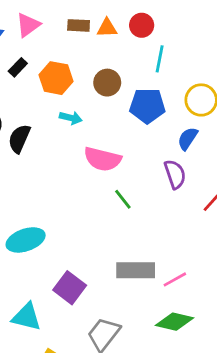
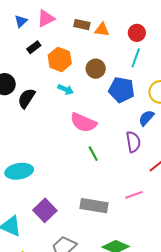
red circle: (142, 25) -> (137, 33), moved
pink line: (175, 279) -> (134, 195), moved

